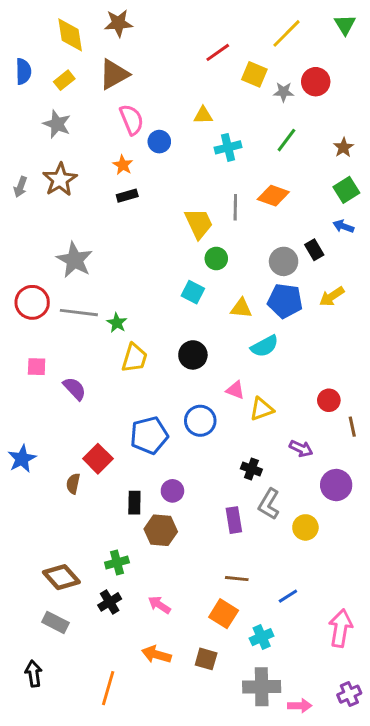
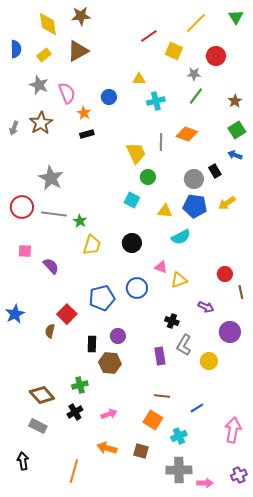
gray star: (284, 92) -> (194, 74), moved
pink semicircle: (132, 120) -> (67, 93), moved
pink arrow: (159, 605) -> (109, 414), turned 126

